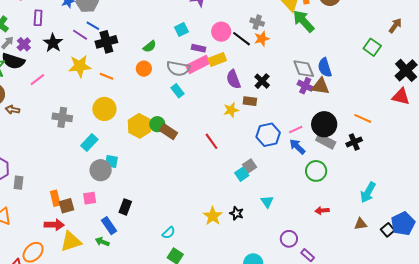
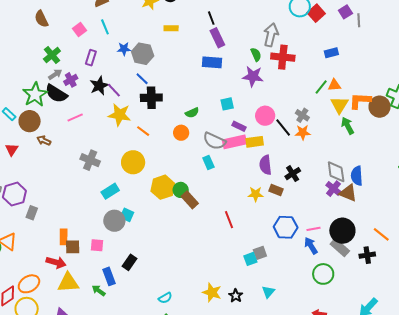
green arrow: (304, 21) -> (348, 126), size x0.7
purple line: (80, 35) -> (114, 90), moved
yellow star: (213, 216) -> (212, 292), turned -30

